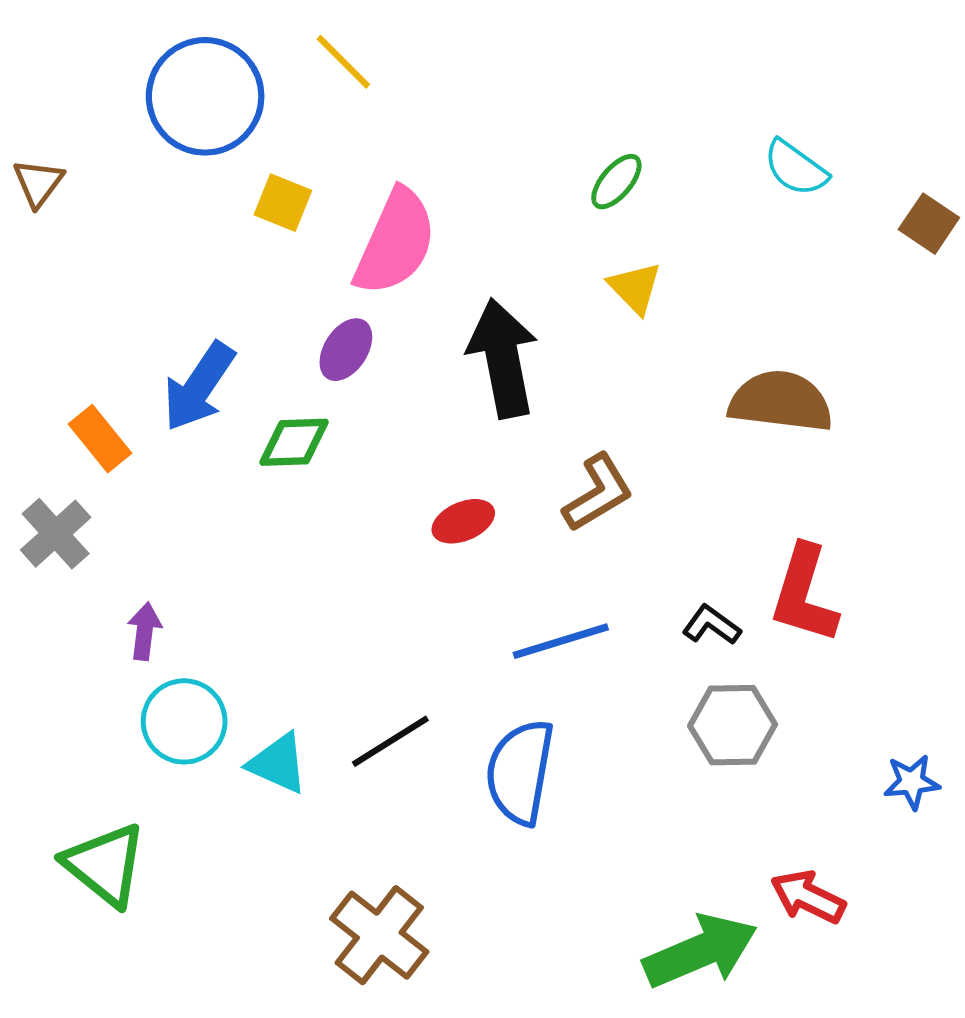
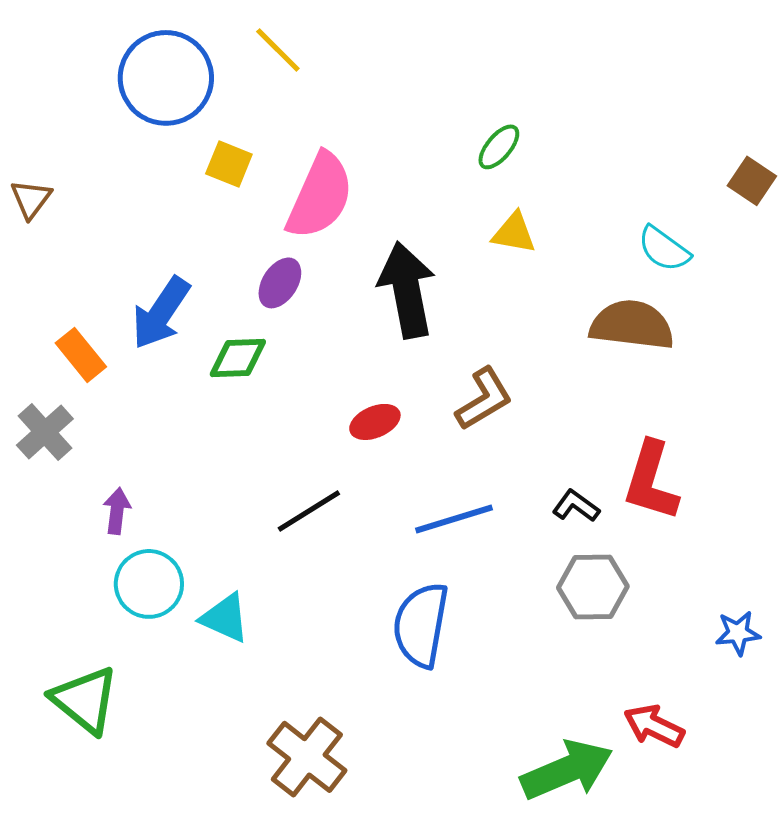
cyan semicircle: (796, 168) -> (664, 249), moved
brown triangle: (38, 183) -> (31, 199), moved
yellow triangle: (635, 288) -> (514, 233), turned -36
black line: (390, 741) -> (309, 511), moved

